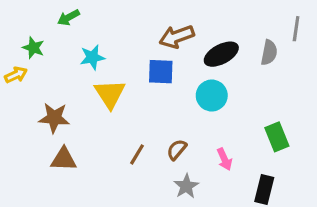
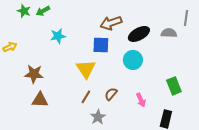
green star: (33, 48) -> (24, 11), moved
gray semicircle: (269, 53) -> (169, 33), turned -98
yellow triangle: (110, 94) -> (86, 69), moved
gray star: (186, 186) -> (98, 117), moved

